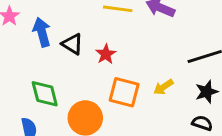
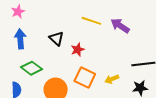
blue arrow: (42, 32) -> (20, 39), moved
green diamond: (45, 94) -> (31, 68), turned -50

